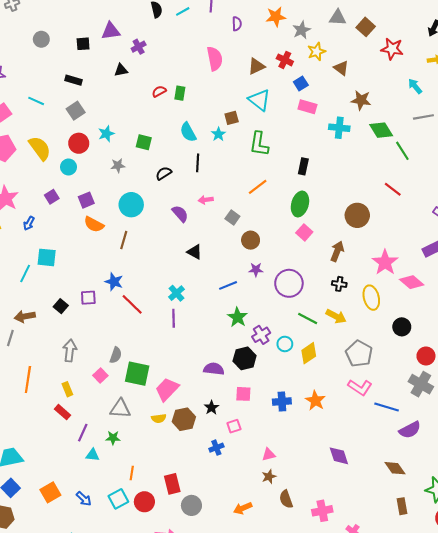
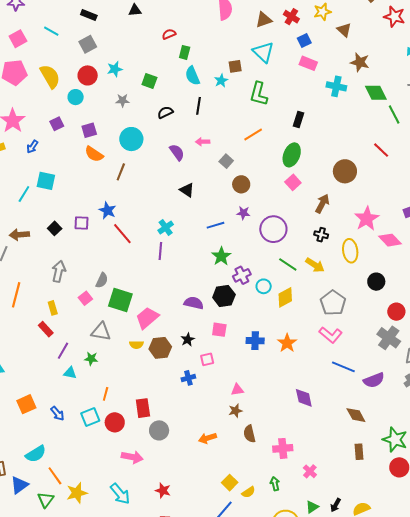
green rectangle: (180, 93) -> (185, 52), moved
blue line: (387, 407) -> (343, 367), moved

